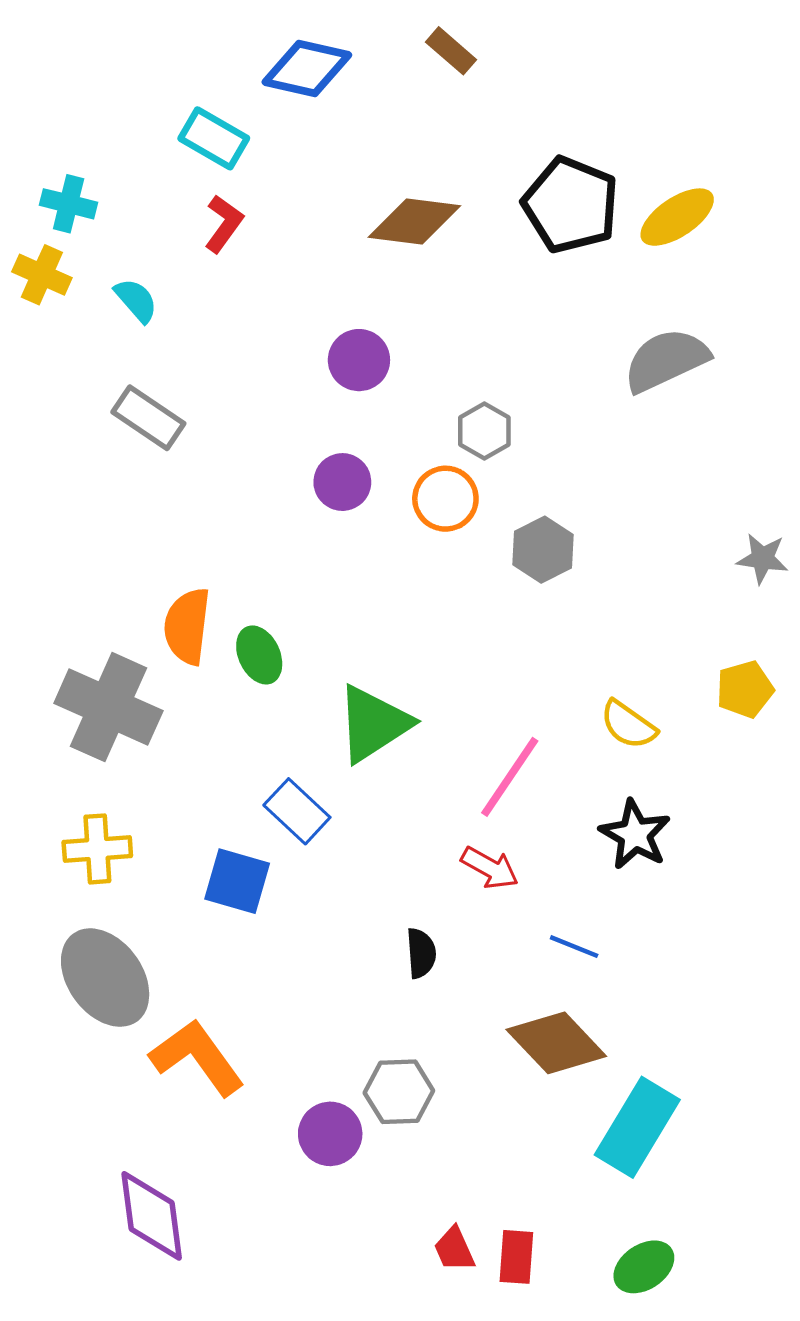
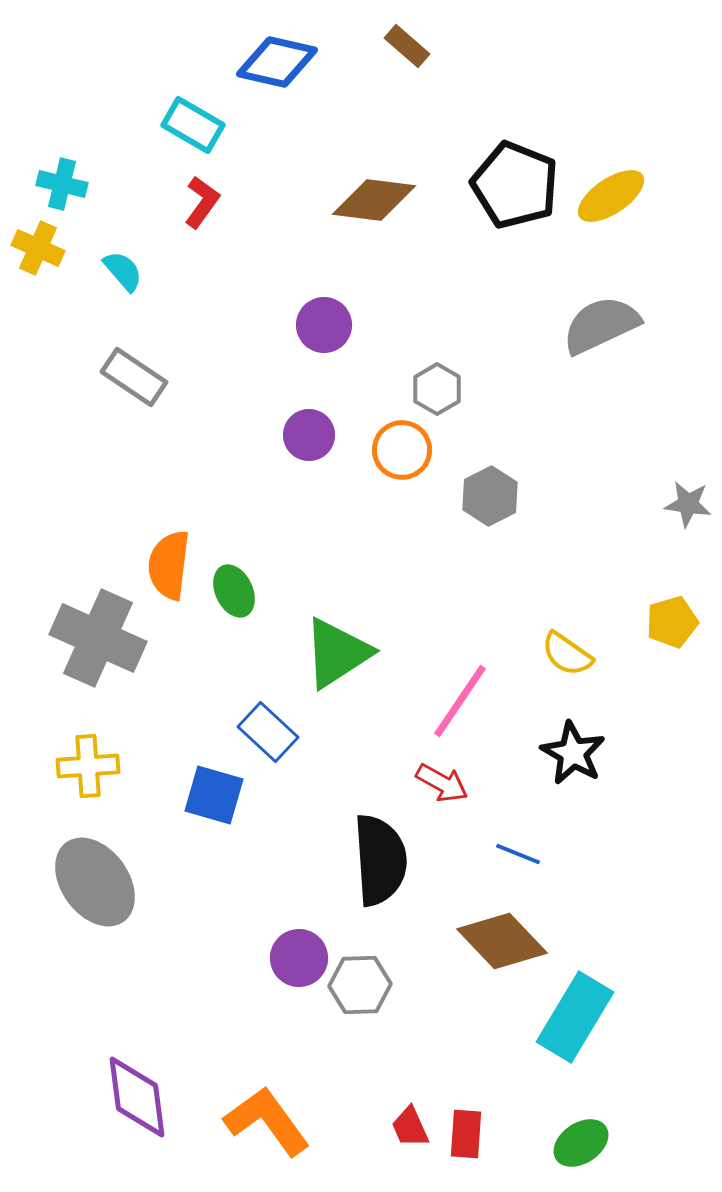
black semicircle: (421, 953) -> (380, 860), size x2.0
orange L-shape: (197, 1057) -> (267, 1121), moved
purple circle: (330, 1134) -> (299, 958), moved

